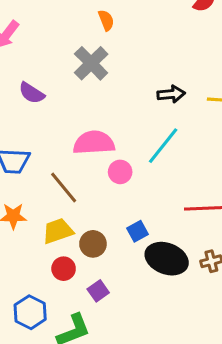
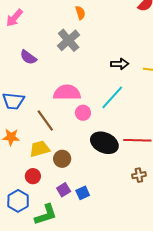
blue square: (138, 231) -> (83, 193), moved
black ellipse: (167, 259) -> (104, 143), moved
red circle: (64, 269) -> (33, 176), moved

